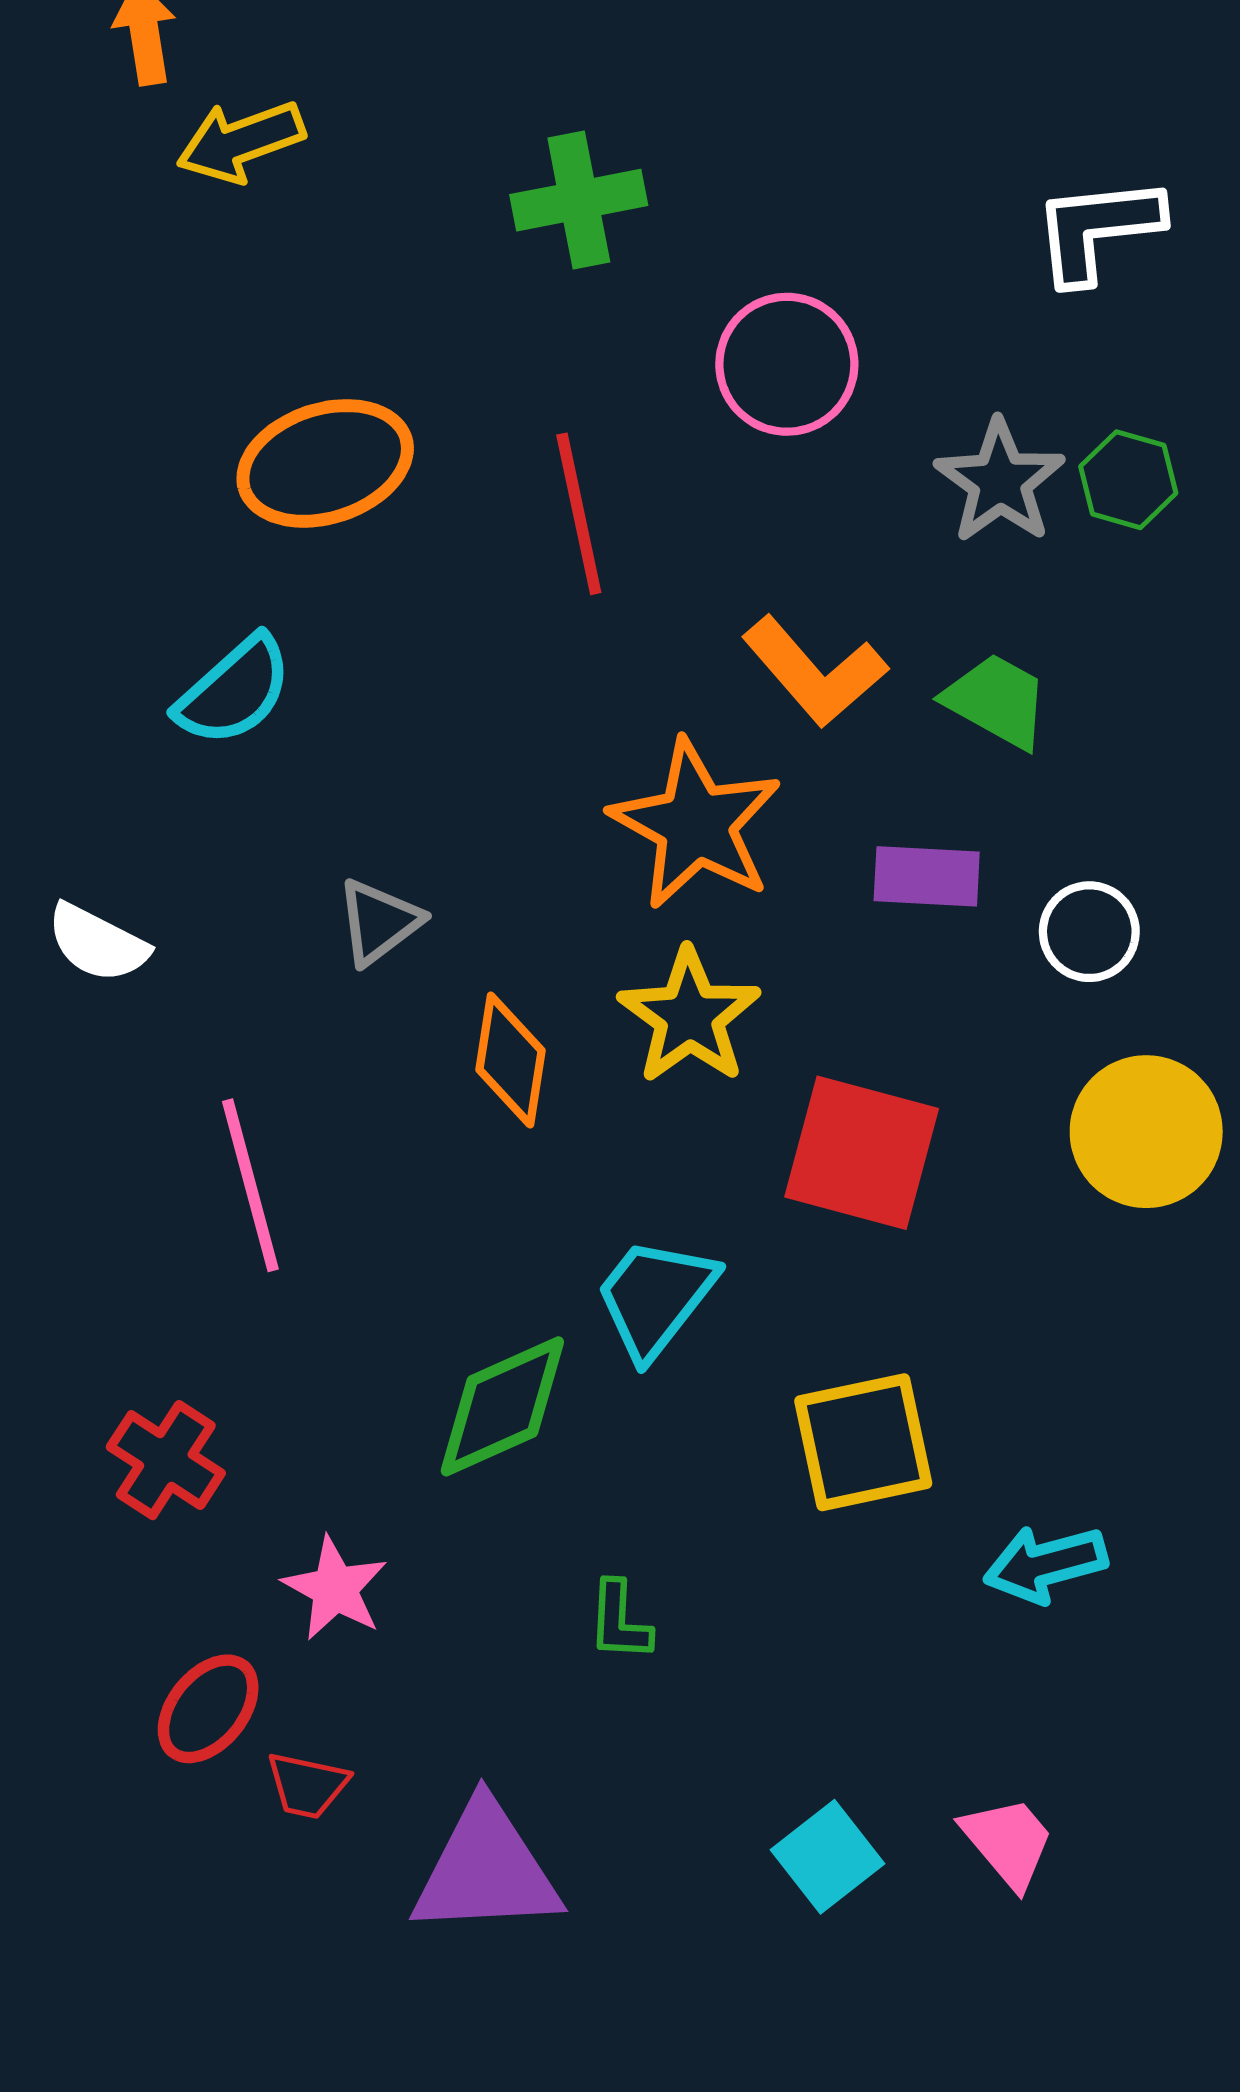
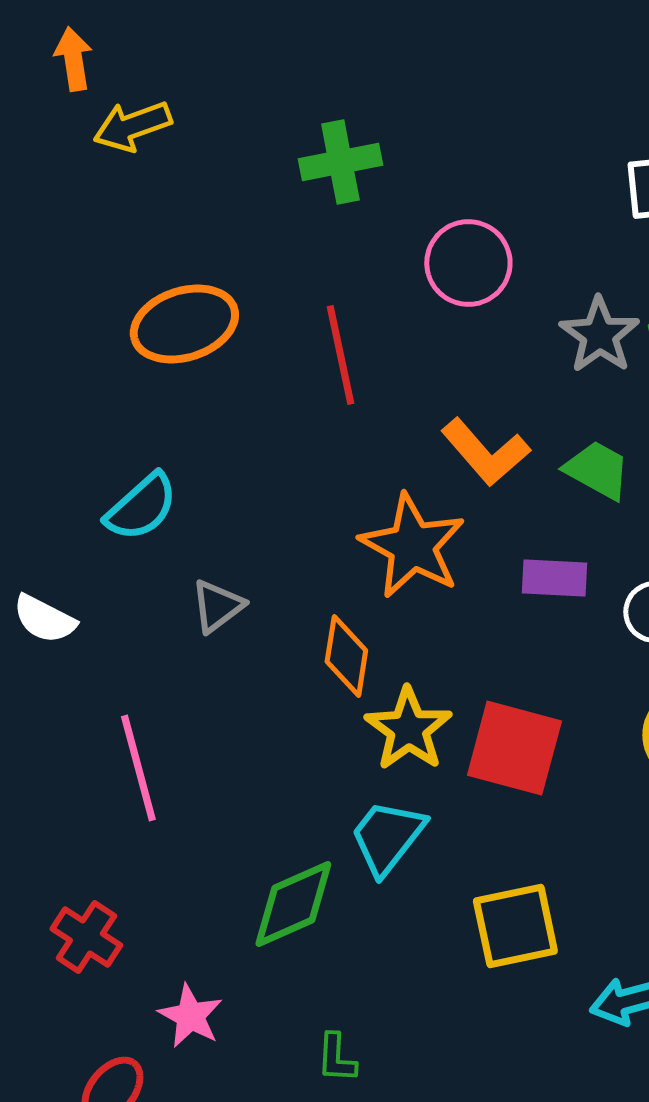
cyan semicircle: (234, 691) -> (141, 507), moved
yellow star: (689, 1016) -> (408, 729), moved
orange diamond: (511, 1060) -> (346, 656), moved
green L-shape: (619, 1621) -> (336, 1058), moved

